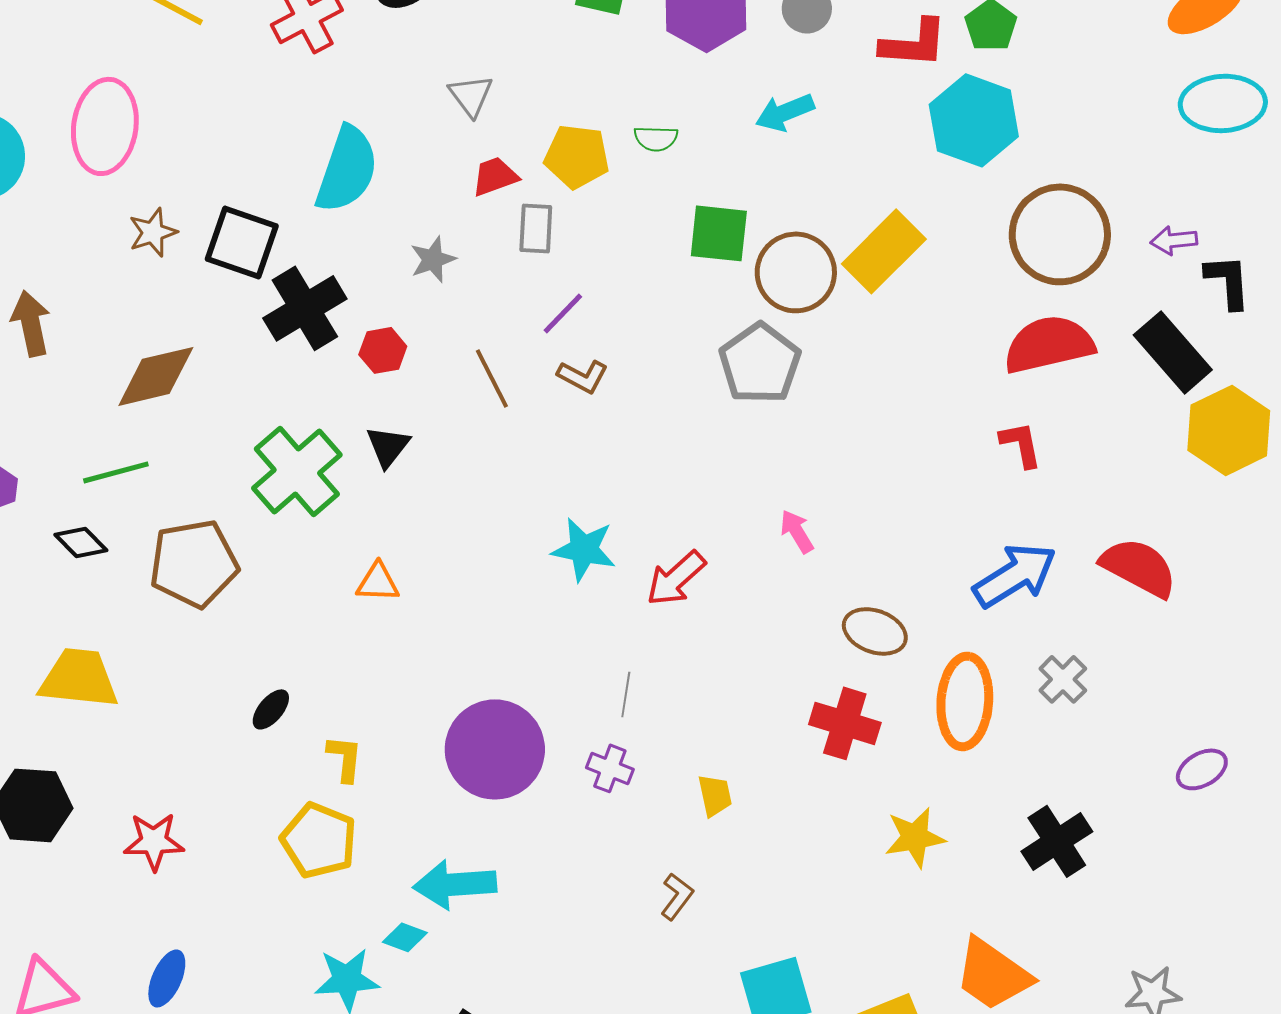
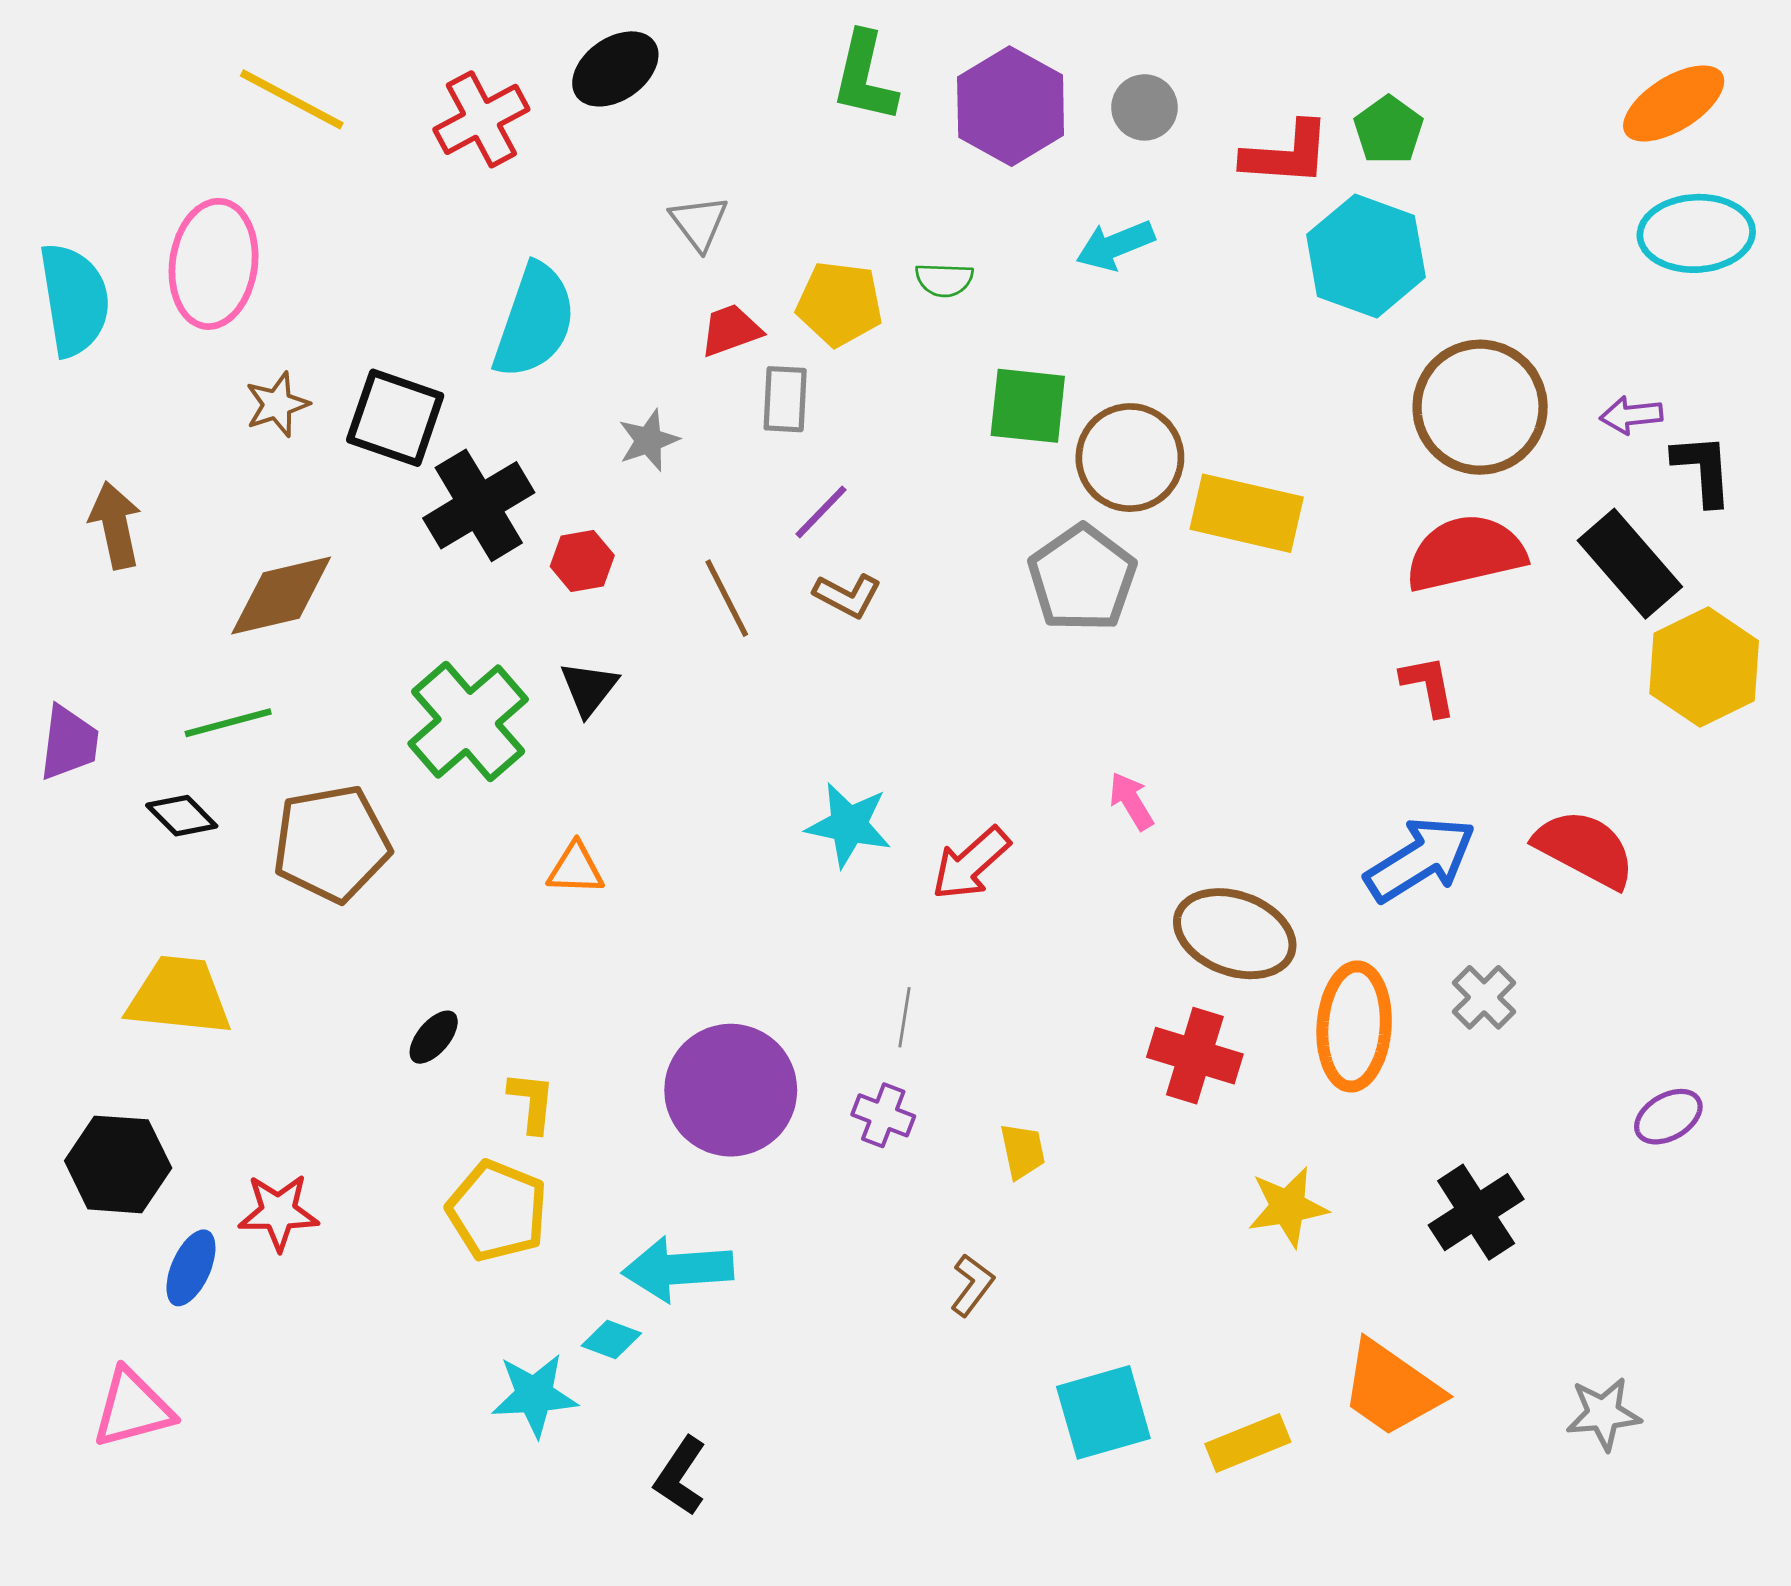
yellow rectangle: (884, 251) -> (1247, 513), moved, turned 58
brown ellipse: (875, 631) -> (1235, 934), size x1.4
blue ellipse: (167, 978) -> (191, 1268), moved

